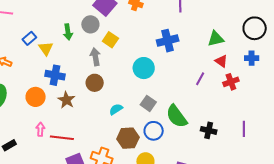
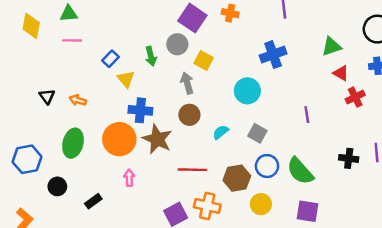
blue rectangle: (29, 38) -> (111, 59), moved
purple line: (200, 79) -> (307, 115), moved, turned -32
orange circle: (36, 97) -> (119, 139), size x1.4
brown star: (66, 100) -> (157, 139), size x1.4
cyan semicircle: (116, 109) -> (221, 132), moved
green semicircle: (177, 116) -> (300, 171), moved
black cross: (209, 130) -> (349, 158), moved
red line: (62, 138) -> (193, 170), moved

